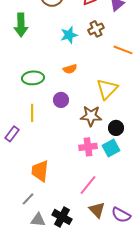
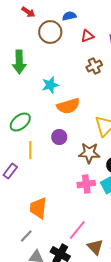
cyan star: (69, 35) -> (50, 85), moved
orange semicircle: (70, 69) -> (68, 106), size x1.6
green ellipse: (33, 78) -> (20, 122), moved, turned -35
pink line: (88, 185) -> (77, 230), moved

